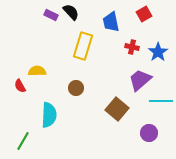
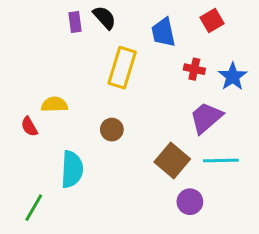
purple rectangle: (51, 15) -> (75, 22), turned 56
cyan line: (161, 101) -> (221, 160), moved
purple circle: (149, 133) -> (190, 202), moved

